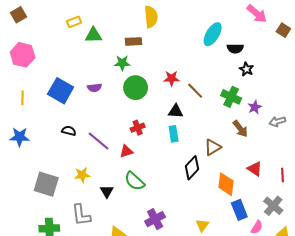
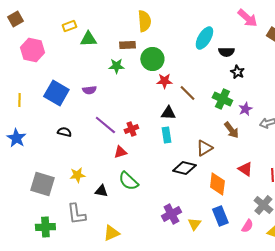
pink hexagon: (23, 55) -> (32, 50), moved
green circle: (136, 88) -> (152, 59), moved
blue star: (20, 137) -> (16, 138), turned 30
purple line: (99, 141) -> (105, 125), moved
black diamond: (192, 168) -> (184, 168), turned 60
black triangle: (107, 191) -> (101, 191), turned -48
blue rectangle: (239, 210) -> (220, 216), moved
purple cross: (155, 219) -> (171, 214), moved

